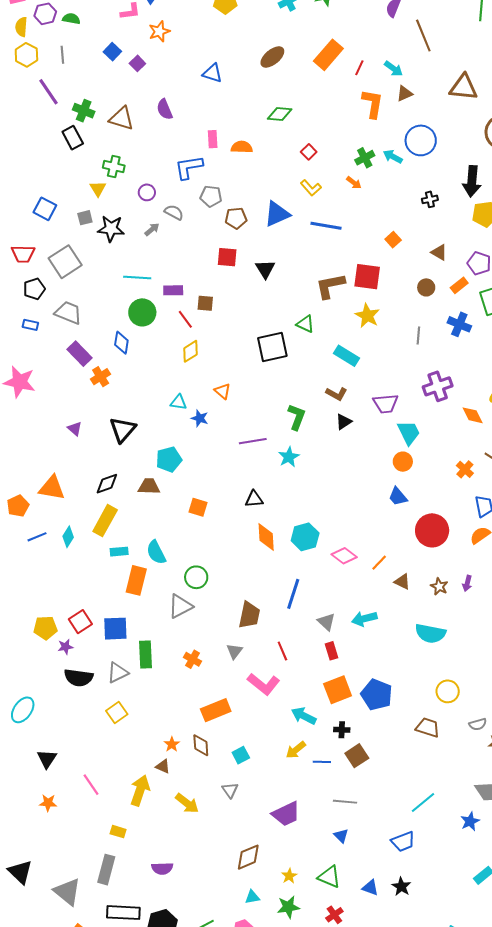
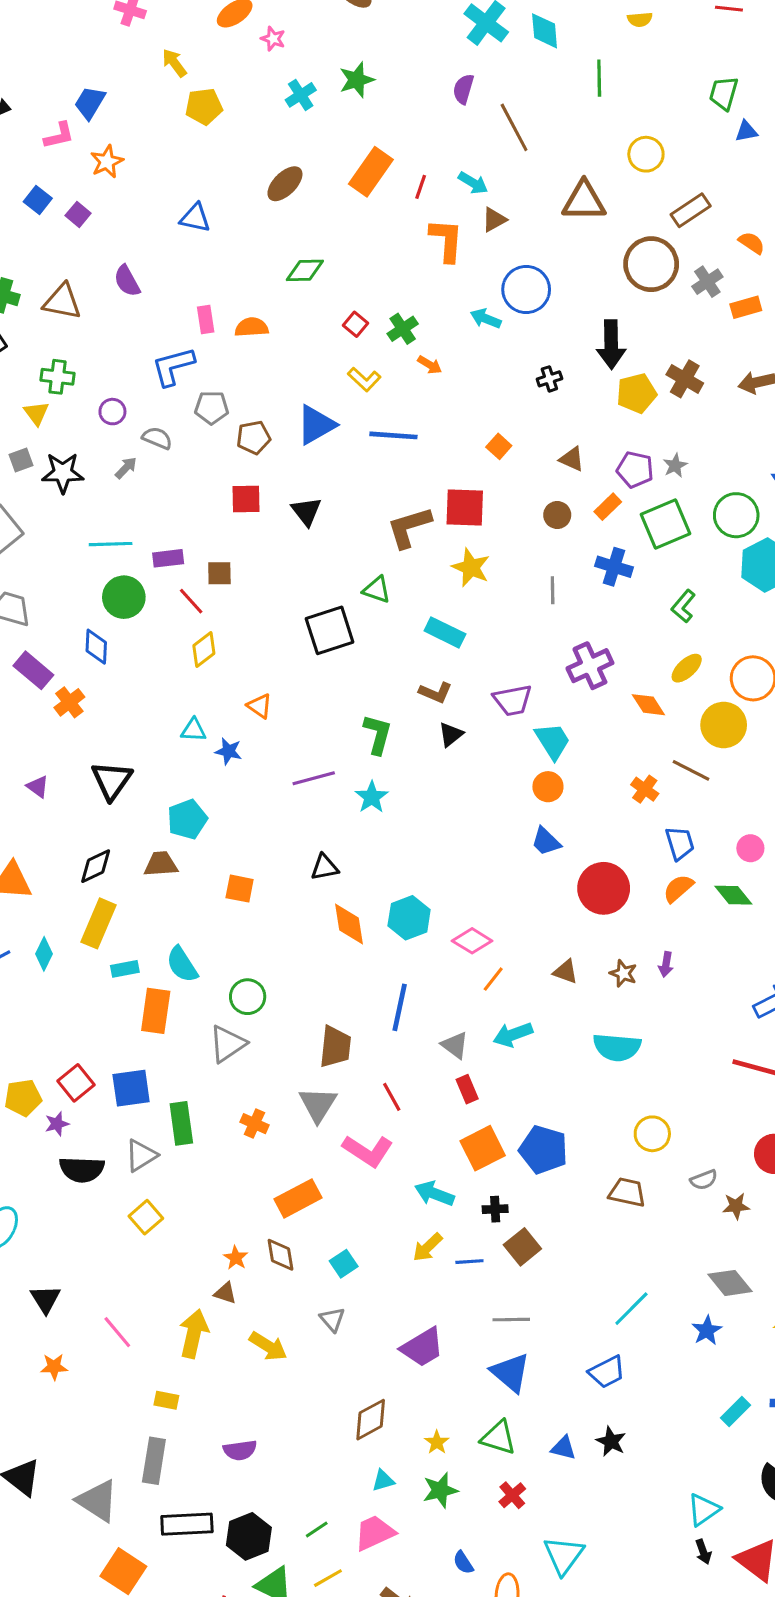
green cross: (365, 158) -> (403, 329), moved
orange line: (379, 563) -> (493, 979), moved
gray triangle: (234, 651) -> (318, 1105), size x1.5
blue triangle: (341, 836) -> (510, 1372), size x1.8

